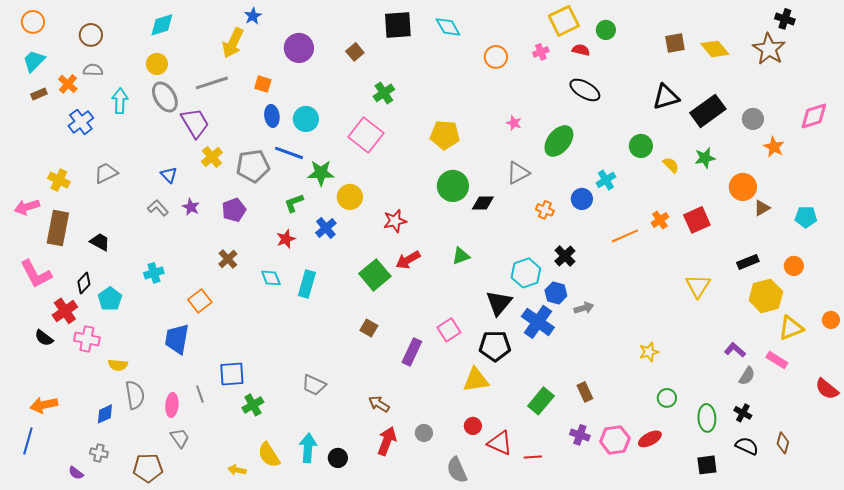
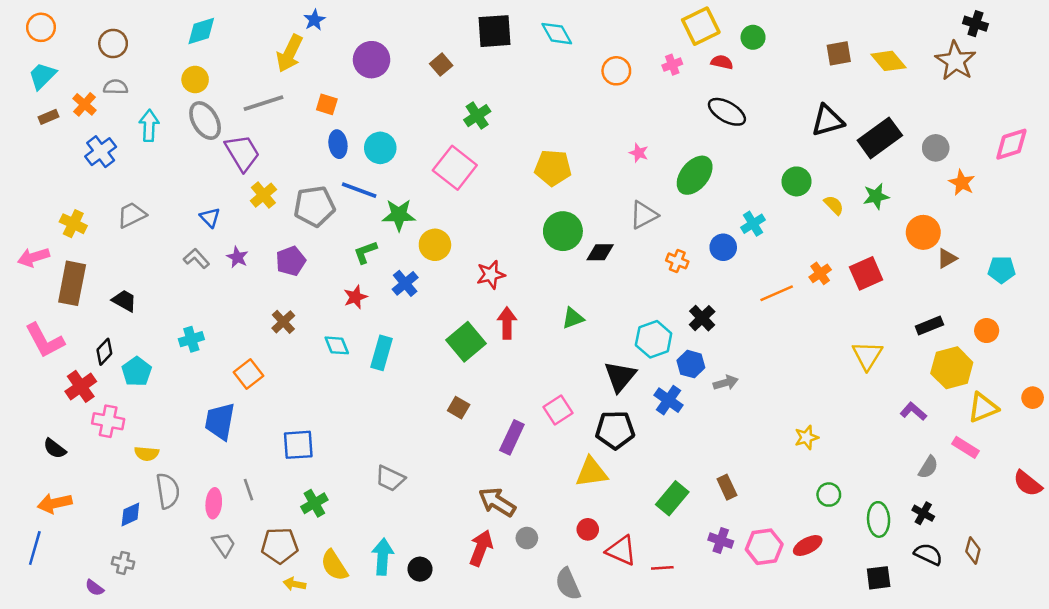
red arrow: (408, 260) -> (507, 323), turned 120
blue cross: (538, 322) -> (669, 400), size x0.7
black semicircle: (44, 338) -> (55, 449), moved
purple L-shape: (735, 350) -> (913, 411), moved
blue square: (232, 374) -> (298, 445), moved
brown arrow: (379, 404) -> (497, 502), moved, size x1.4
brown pentagon: (148, 468) -> (280, 546), moved

